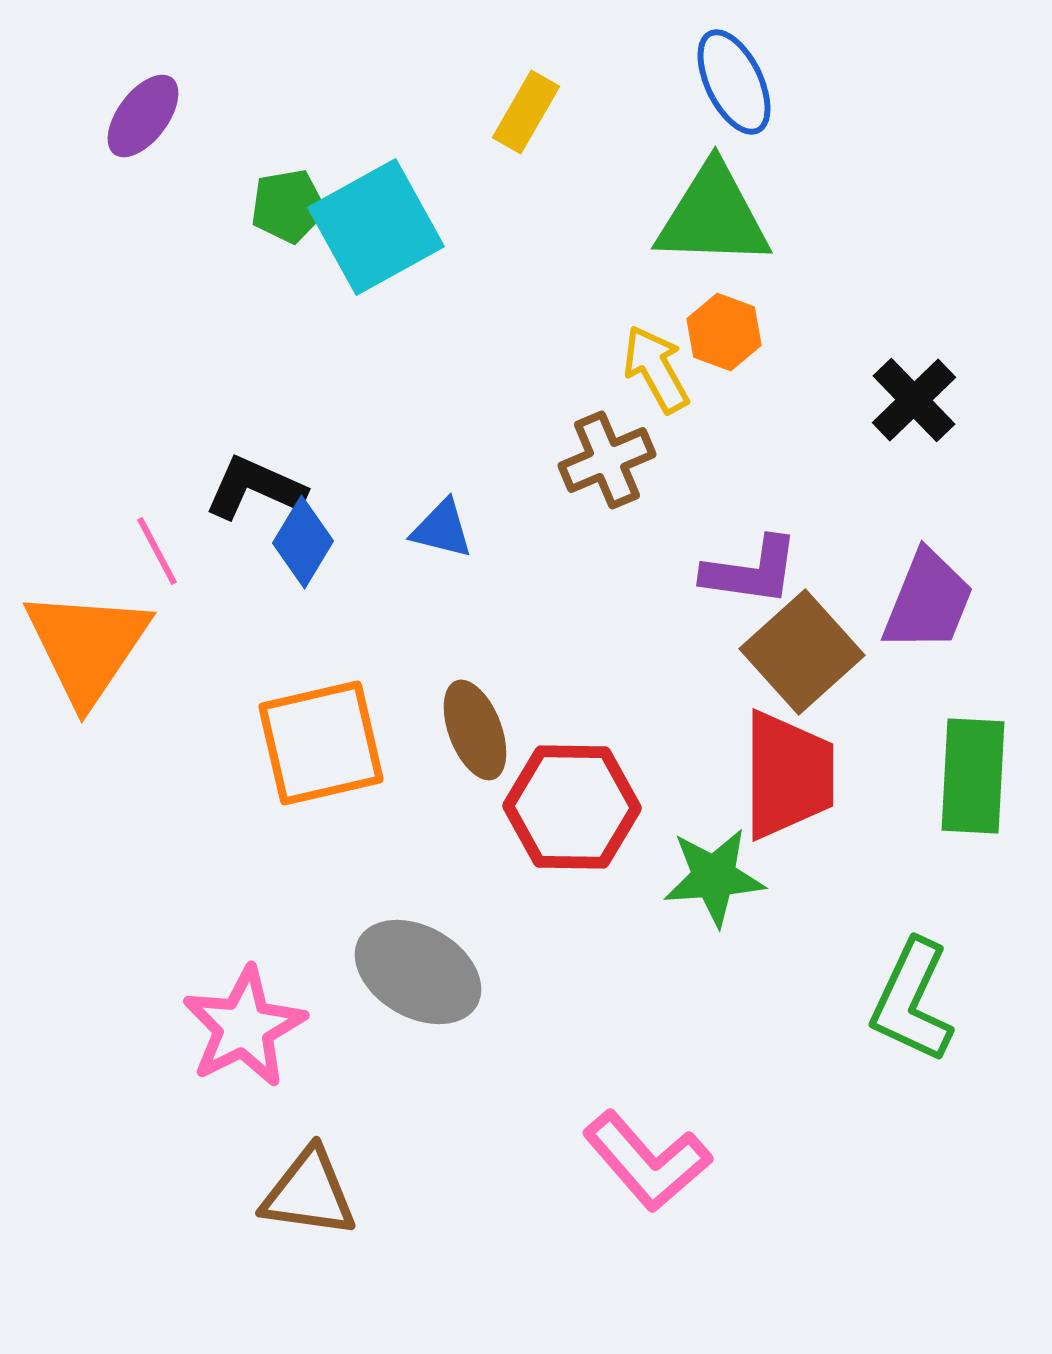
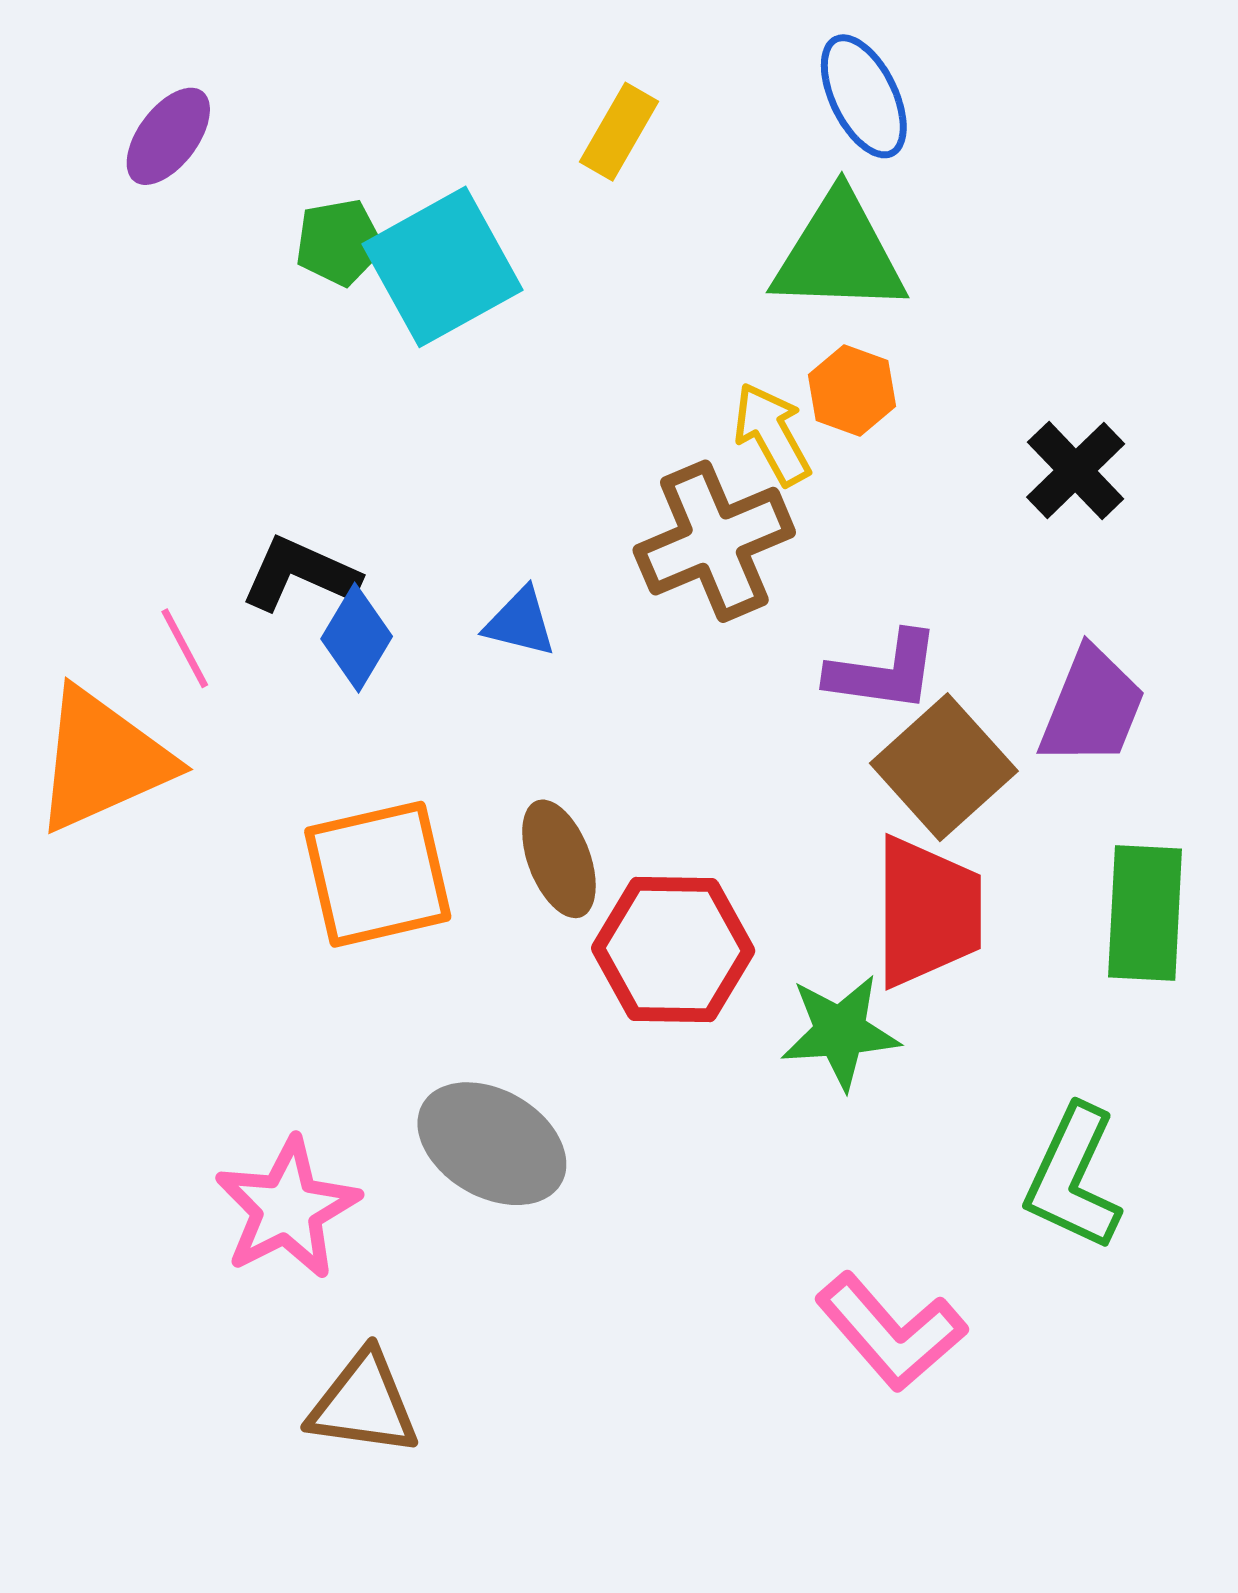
brown cross: (607, 460) -> (714, 541), size x1.4
orange triangle: (87, 646) -> (102, 760), turned 32
pink L-shape: (647, 1161) -> (891, 1332), moved

